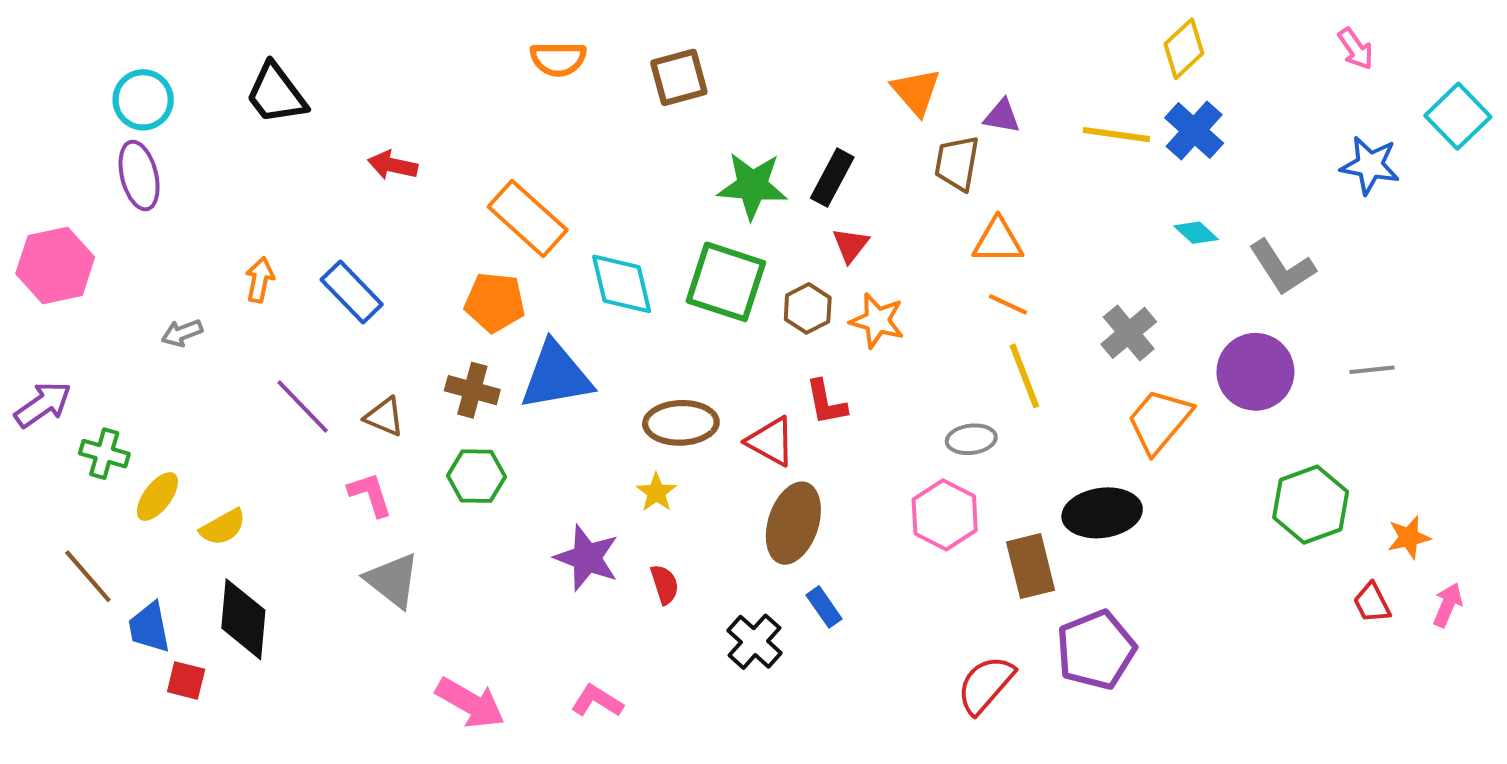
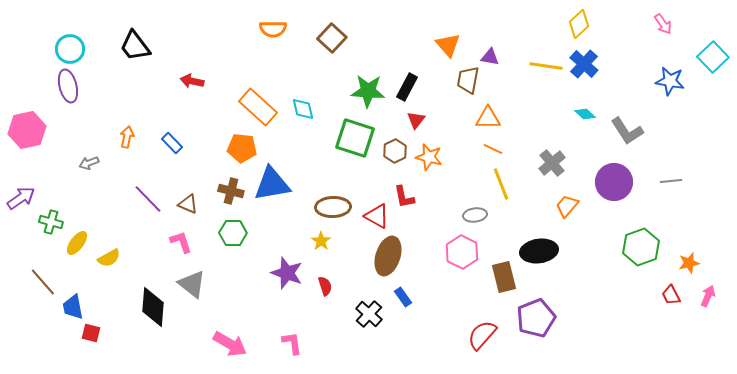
brown square: (679, 77) -> (332, 38), turned -32
cyan diamond: (622, 284) -> (303, 109), moved, size x0.7
blue rectangle: (352, 292) -> (172, 143), size x0.7
orange trapezoid: (1159, 421) -> (567, 206), size x0.7
black diamond: (243, 619) -> (153, 307), moved
pink L-shape: (597, 701) -> (292, 343), turned 50

